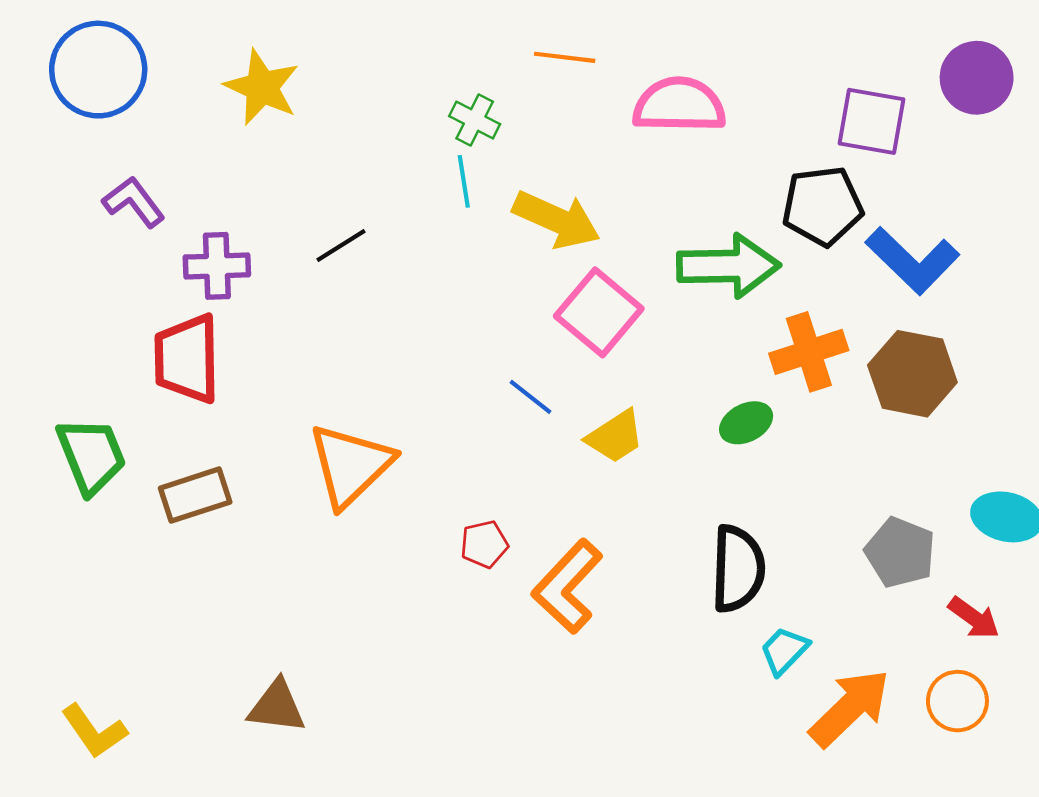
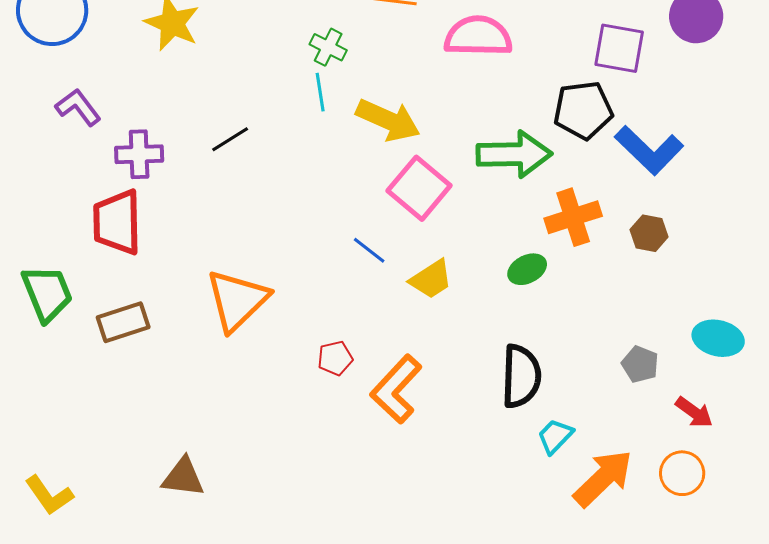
brown hexagon: (912, 374) -> (649, 233), size x0.6
gray pentagon: (900, 552) -> (640, 364), size x0.7

